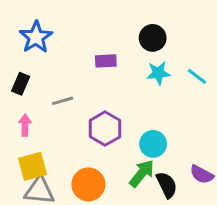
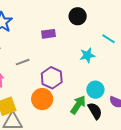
cyan star: (158, 73) -> (87, 55), moved
cyan circle: (153, 144) -> (95, 90), moved
orange circle: (88, 184) -> (42, 99), moved

